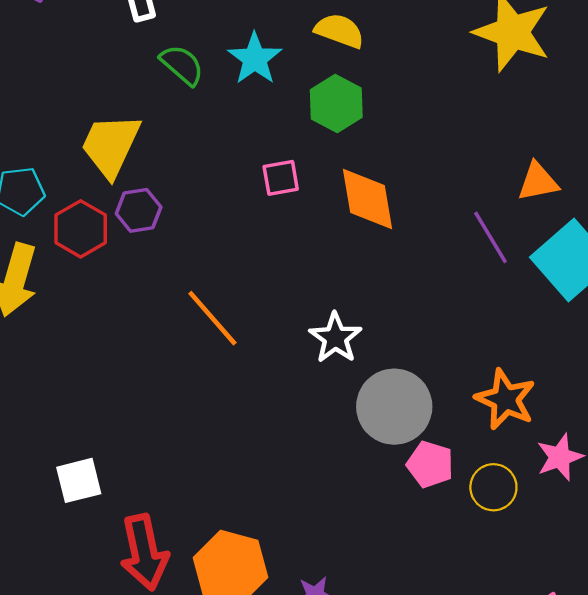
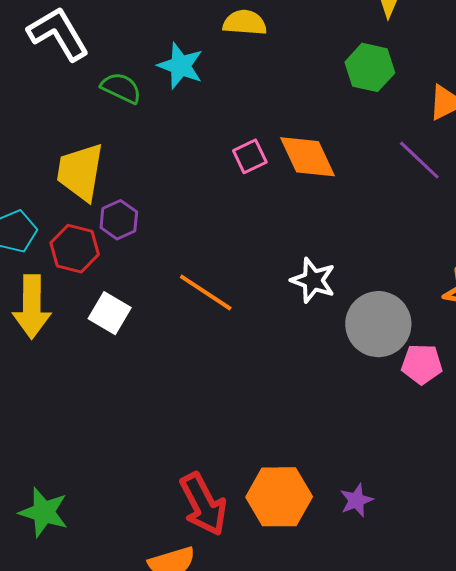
green hexagon: (336, 103) -> (370, 67), moved
pink square: (281, 178) -> (250, 156), moved
white square: (79, 480) -> (110, 313), moved, turned -30

